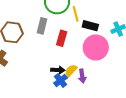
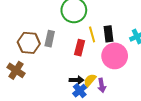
yellow line: (76, 14) -> (92, 34), moved
gray rectangle: (42, 26) -> (50, 39), moved
black rectangle: (90, 26) -> (108, 34), turned 70

